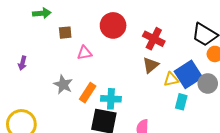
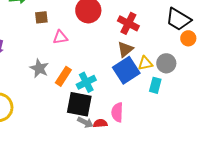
blue square: (188, 74) -> (126, 70), moved
gray circle: (208, 83) -> (166, 63), moved
cyan cross: (111, 99) -> (86, 82), turned -30

